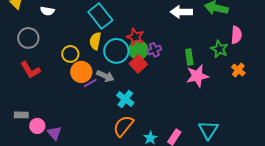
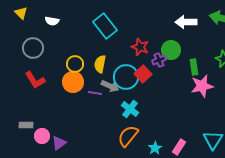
yellow semicircle: (95, 41) -> (100, 64), moved
green circle: (138, 50) -> (171, 50), moved
cyan circle: (116, 51) -> (126, 77), moved
orange circle: (81, 72) -> (73, 82), moved
purple line: (90, 83) -> (95, 93), turned 40
purple triangle: (54, 133) -> (59, 143), turned 35

